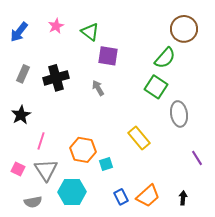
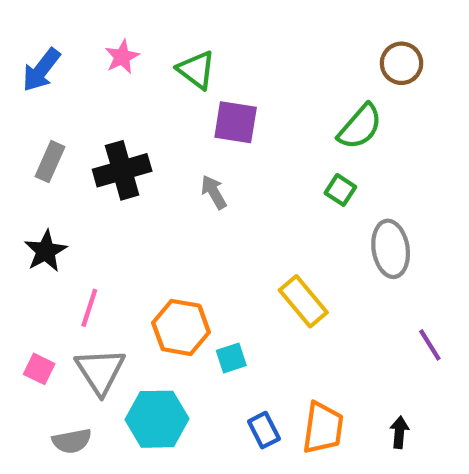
brown circle: (184, 29) -> (402, 63), size x0.7
green square: (156, 87) -> (340, 190), size x0.6
orange trapezoid: (148, 196) -> (323, 428), turned -40

